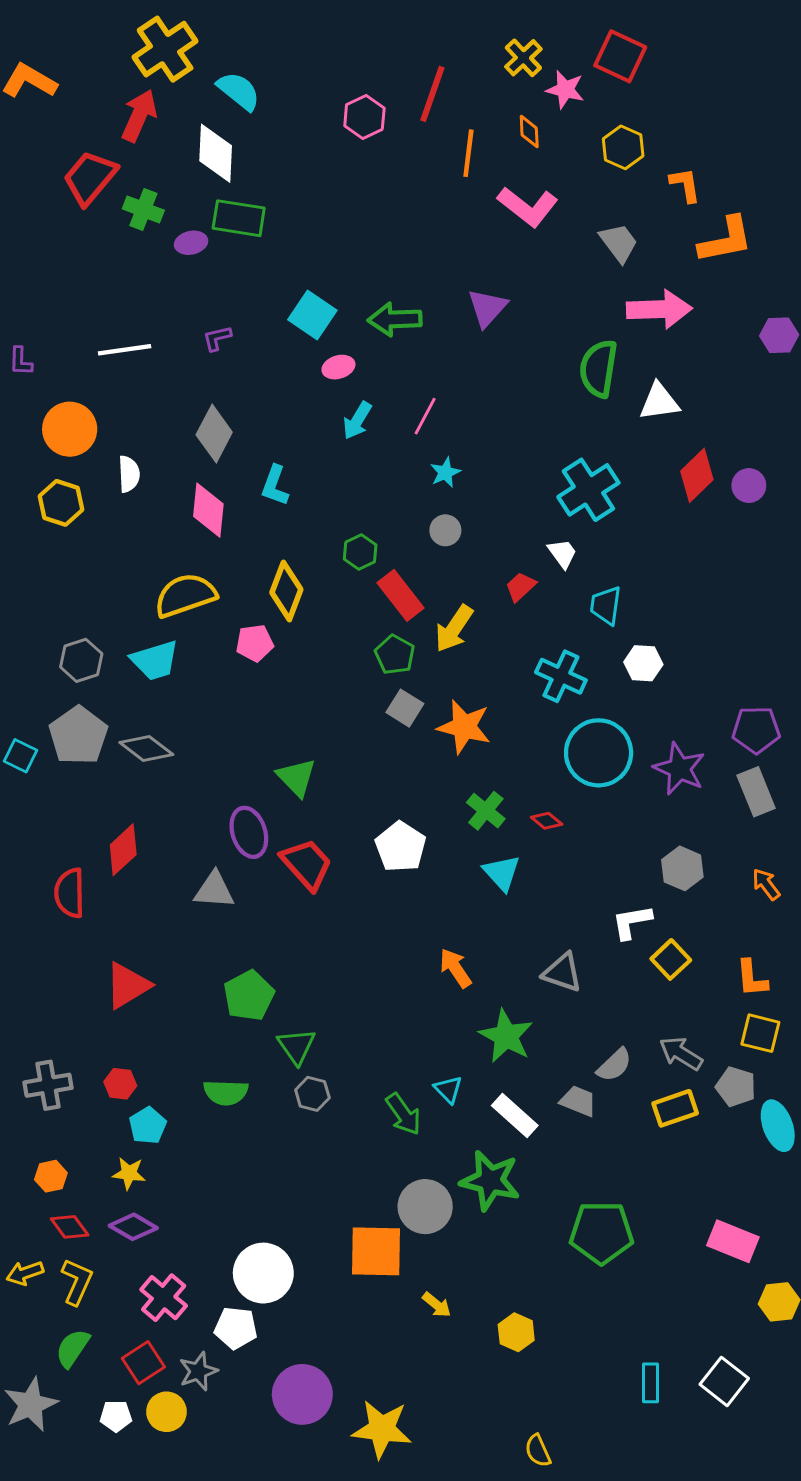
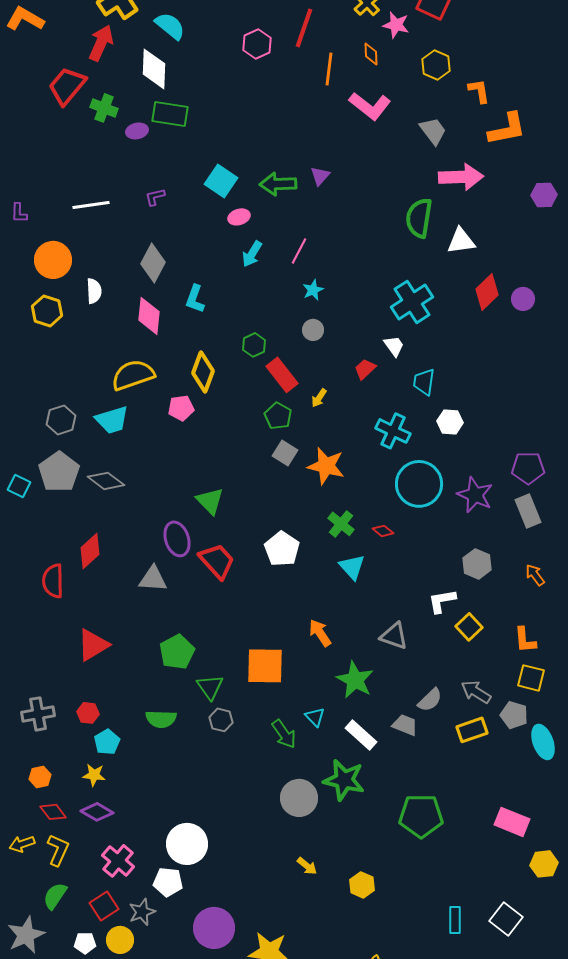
purple triangle: (487, 308) -> (320, 176), moved, size x0.7
yellow arrow: (454, 629) -> (319, 398), size x0.6
orange square: (376, 1251) -> (265, 666), moved

